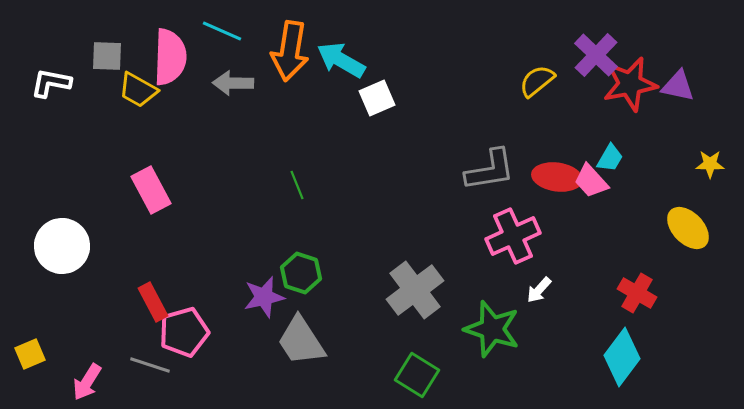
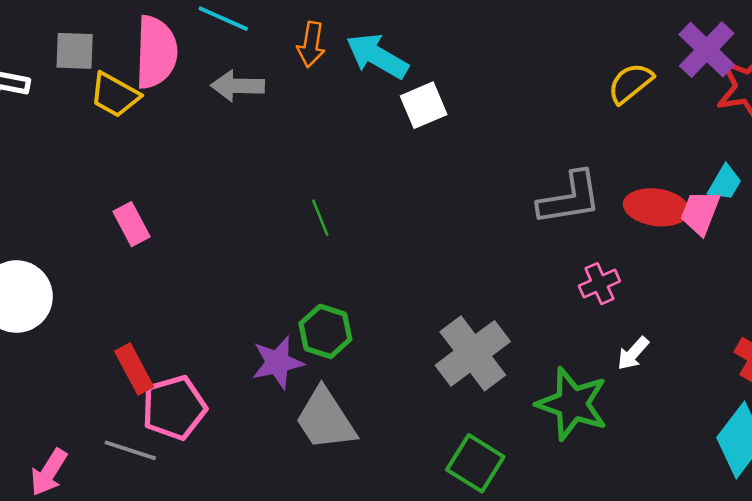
orange arrow: (290, 51) -> (311, 44), size x0.6
pink trapezoid: (591, 181) -> (700, 212), turned 63
pink rectangle: (151, 190) -> (132, 224), size x0.7
pink cross: (513, 236) -> (599, 284), size x0.6

